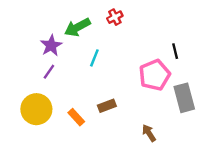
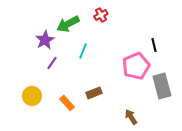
purple line: (49, 72) -> (52, 63), moved
yellow circle: (36, 109) -> (32, 96), size x0.7

